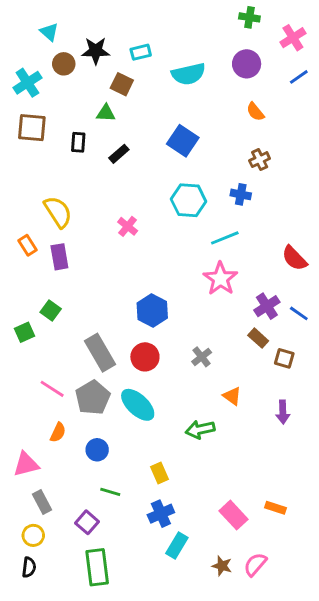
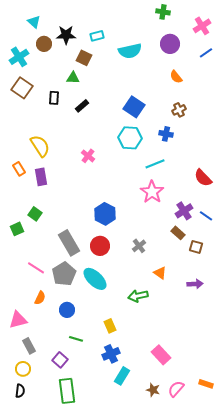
green cross: (249, 17) -> (163, 12), moved
brown square: (32, 128) -> (22, 88), turned 30
blue square: (183, 141) -> (134, 107), moved
purple arrow: (283, 412) -> (195, 284), turned -91
orange rectangle: (276, 508) -> (206, 384), moved

